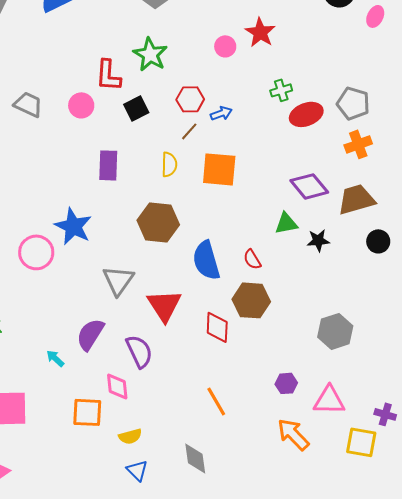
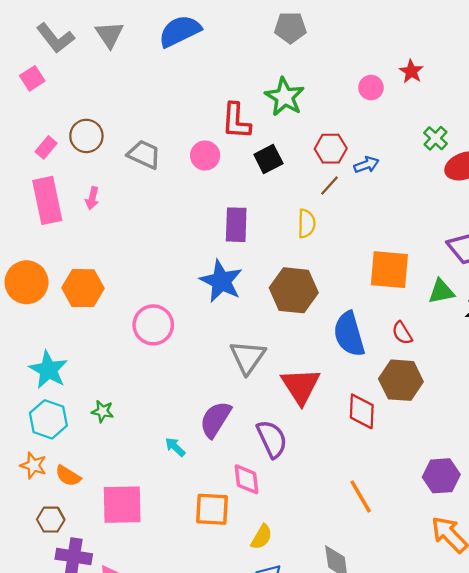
red star: (260, 32) -> (411, 71), size x0.7
green cross: (281, 90) -> (435, 138), turned -30
orange square: (219, 169) -> (389, 270), moved
blue star: (73, 226) -> (221, 281), moved
purple hexagon: (286, 383) -> (441, 476), size x1.4
yellow semicircle: (130, 436) -> (262, 537), turned -45

